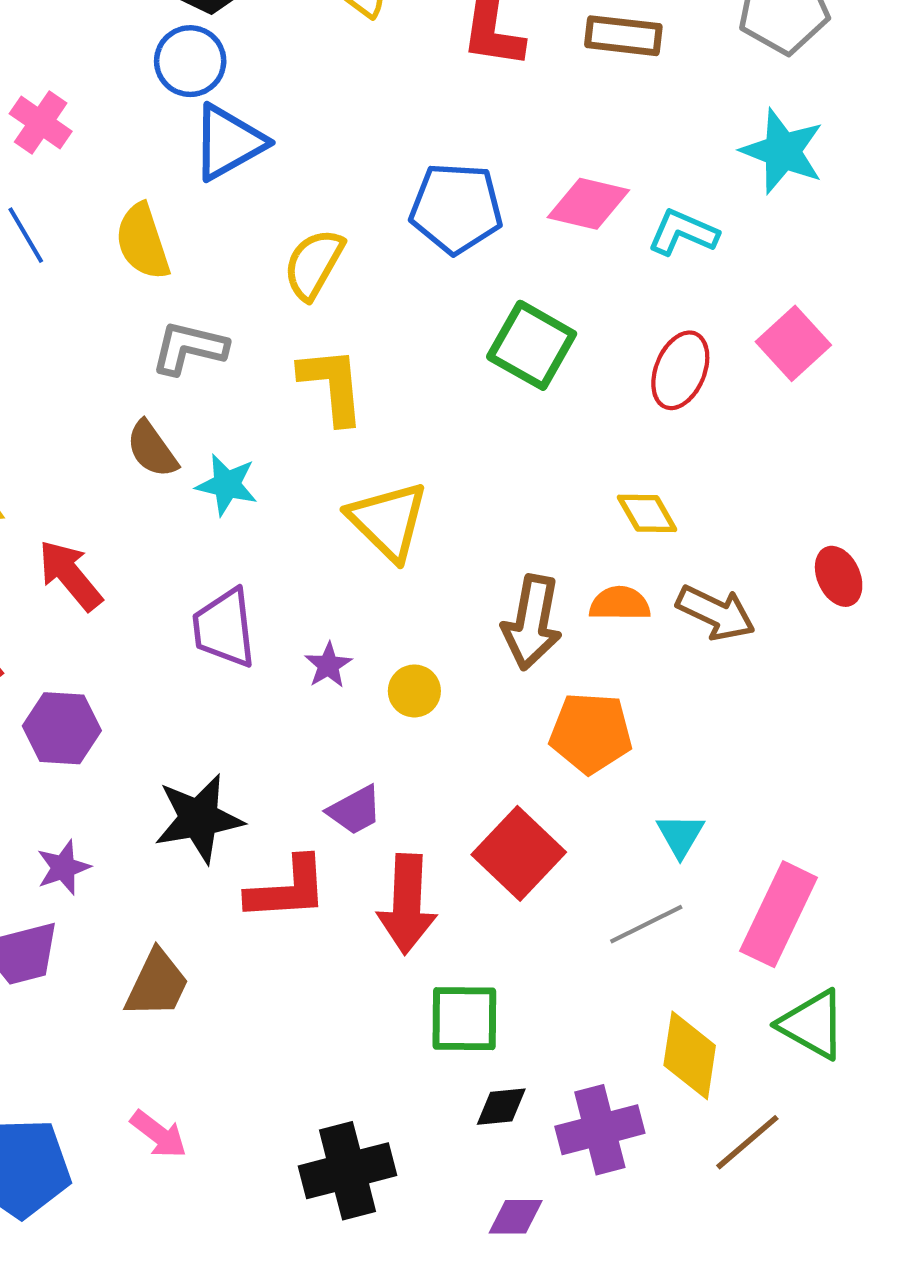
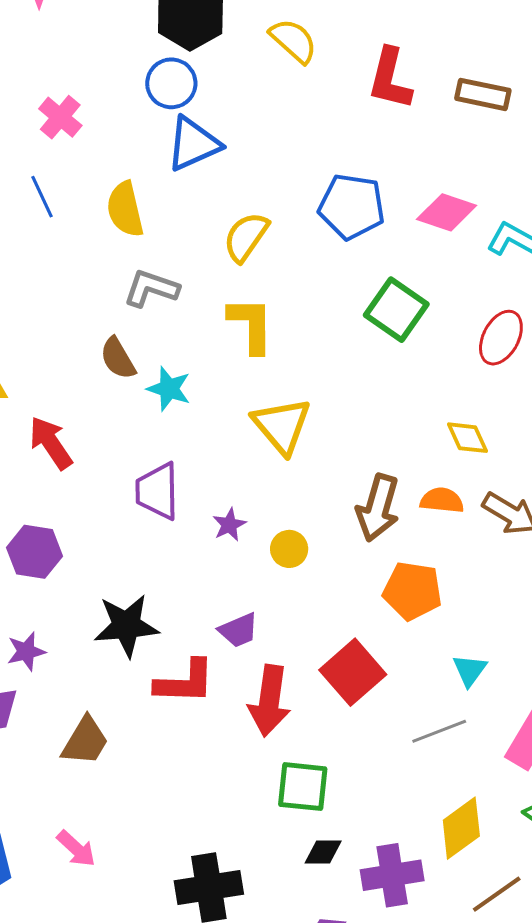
yellow diamond: (690, 1055) -> (461, 828), turned 40

